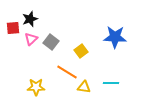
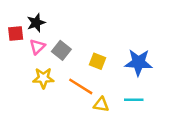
blue star: (115, 37) -> (138, 62), moved
yellow square: (81, 51) -> (98, 61), turned -32
yellow star: (36, 87) -> (43, 78), moved

